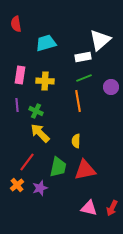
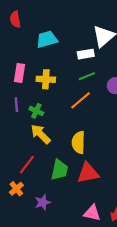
orange line: (78, 101) -> (81, 100), turned 60
yellow semicircle: (76, 141) -> (78, 142), size x1.5
purple star: (40, 188) -> (43, 202), moved

